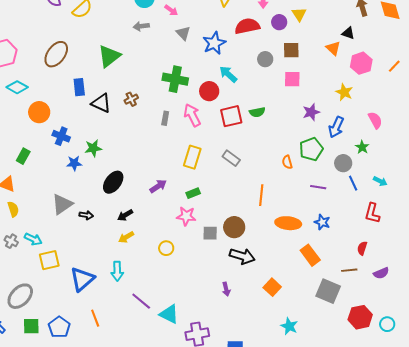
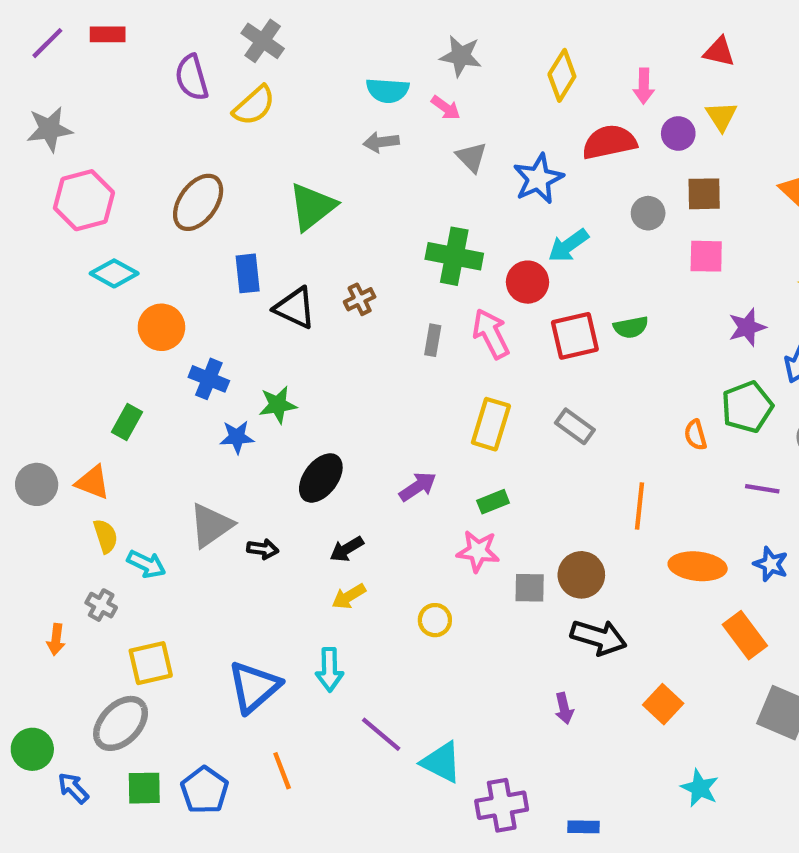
cyan arrow: (228, 74) -> (568, 245), turned -78
cyan arrow: (33, 239) -> (146, 564), moved
yellow square: (49, 260) -> (151, 663), moved

